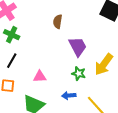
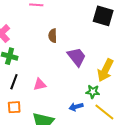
green star: (79, 74) -> (93, 92), moved
pink triangle: (40, 77) -> (40, 85), moved

